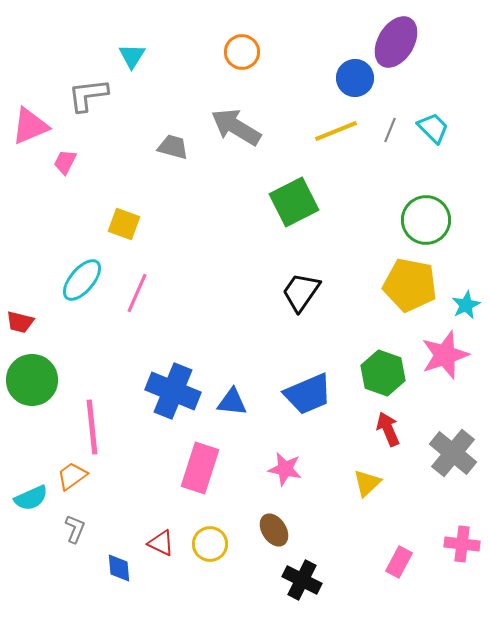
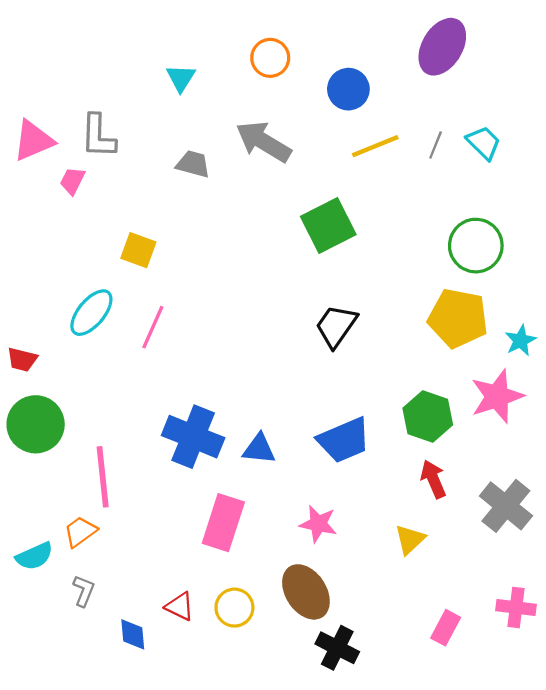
cyan triangle: (132, 56) -> (181, 78), moved
blue circle: (355, 78) -> (348, 89), moved
gray L-shape: (88, 95) -> (98, 136), moved, turned -81
brown ellipse: (274, 530) -> (306, 592), size x1.5

